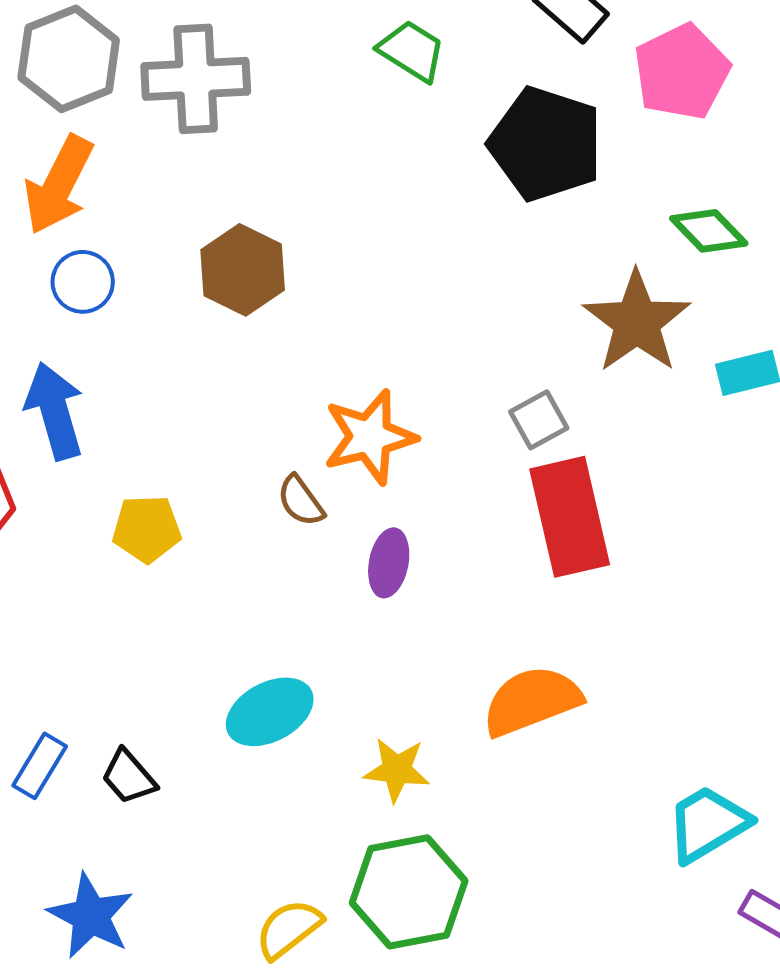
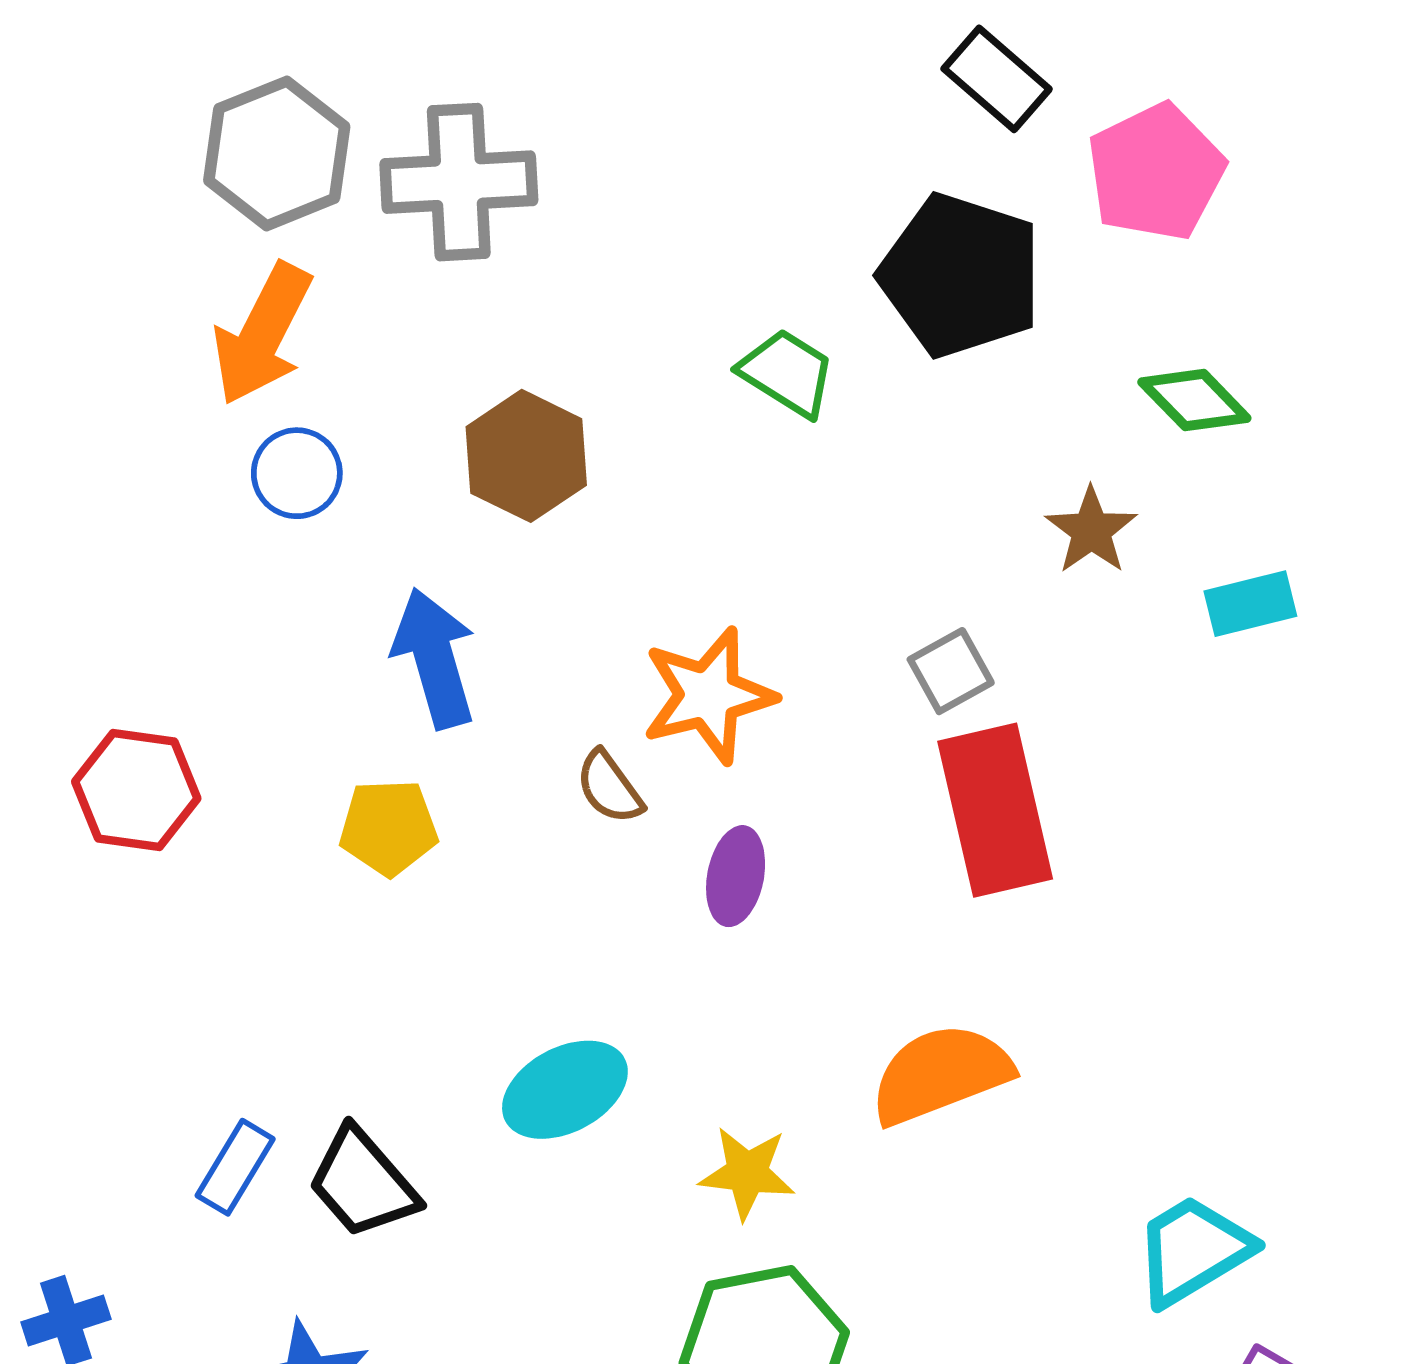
green trapezoid: (412, 51) -> (787, 373), moved
brown star: (637, 322) -> (1091, 531), size x0.6
blue arrow: (55, 411) -> (434, 658), moved
black trapezoid: (129, 777) -> (363, 1183), size x1.4

